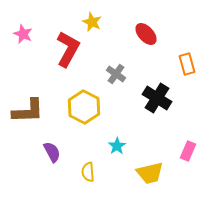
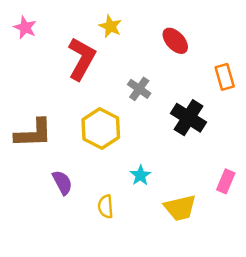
pink star: (23, 34) -> (25, 28), moved

